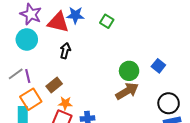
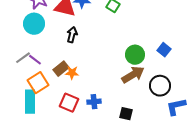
purple line: (28, 76) -> (35, 60), turned -40
orange star: (65, 103) -> (72, 73), moved
black circle: (169, 103) -> (160, 86), moved

